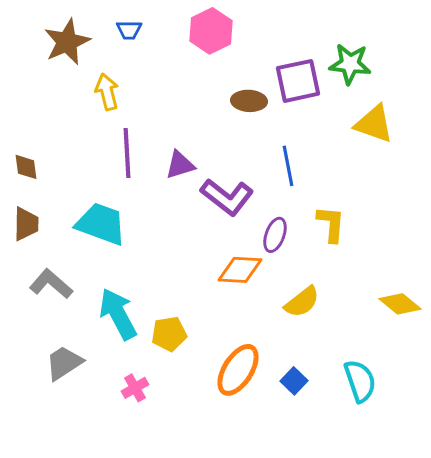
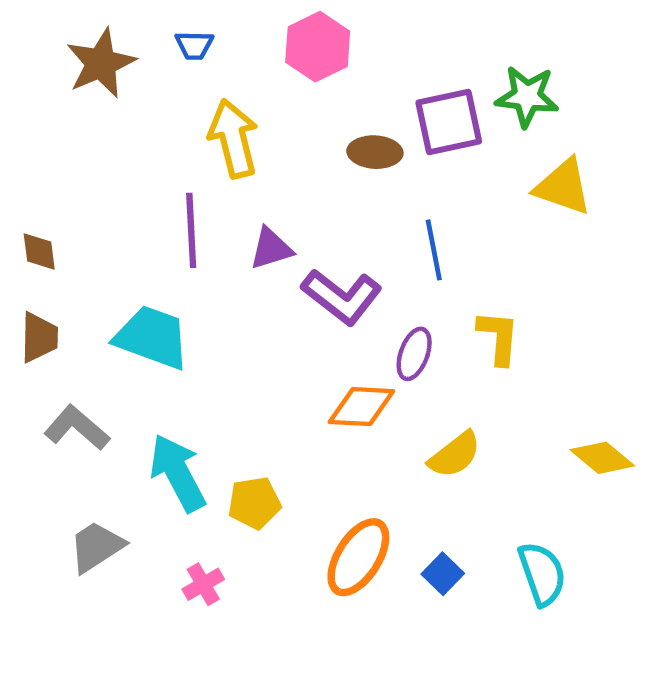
yellow arrow: (107, 92) -> (233, 139), moved, size x1.4

